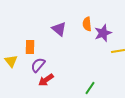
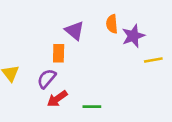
orange rectangle: (30, 47) -> (59, 53), moved
green line: (90, 88) -> (92, 107), moved, turned 56

